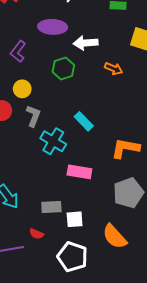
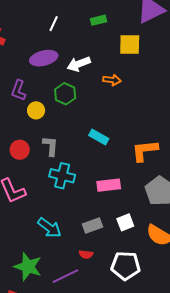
yellow circle: (22, 89) -> (36, 110), moved
cyan cross: (53, 141) -> (62, 176), moved
white square: (75, 219) -> (125, 222), moved

